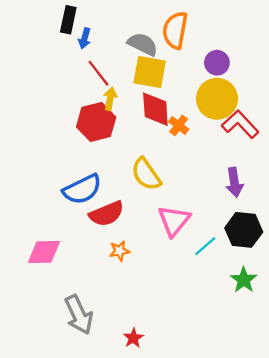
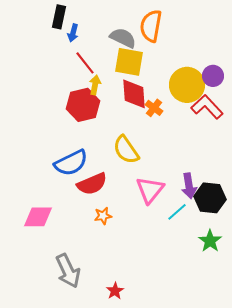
purple circle: (217, 63) -> (213, 76), moved
purple arrow: (234, 182) -> (189, 186), moved

